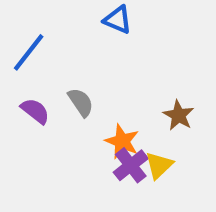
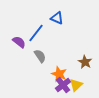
blue line: (29, 52) -> (36, 33), moved
purple semicircle: (35, 111) -> (19, 42), moved

